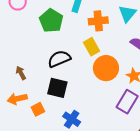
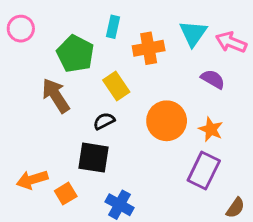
yellow rectangle: (92, 47) -> (116, 86), moved
black semicircle: (59, 59) -> (104, 121), moved, size x0.6
brown arrow: (21, 73) -> (56, 96), moved, size x1.6

